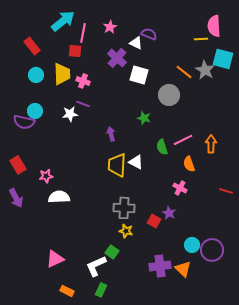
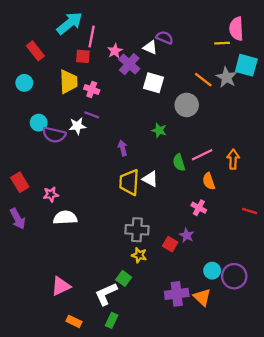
pink star: (110, 27) -> (115, 51), moved
cyan circle: (36, 75) -> (24, 83), moved
purple semicircle: (24, 122) -> (54, 135), moved

